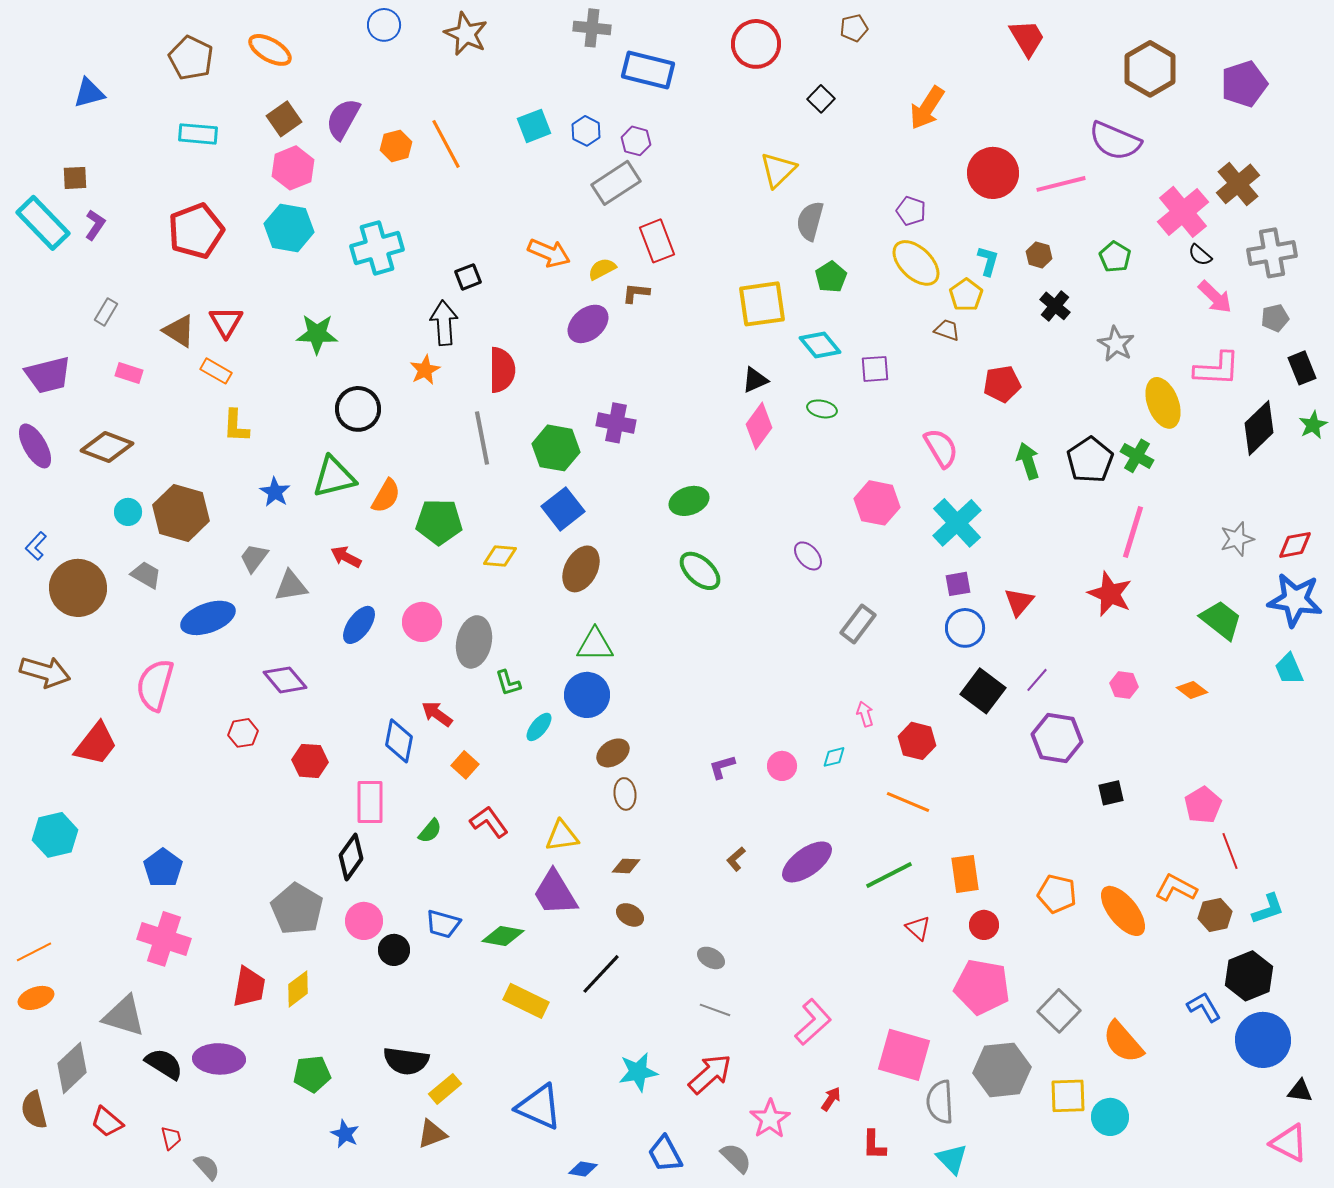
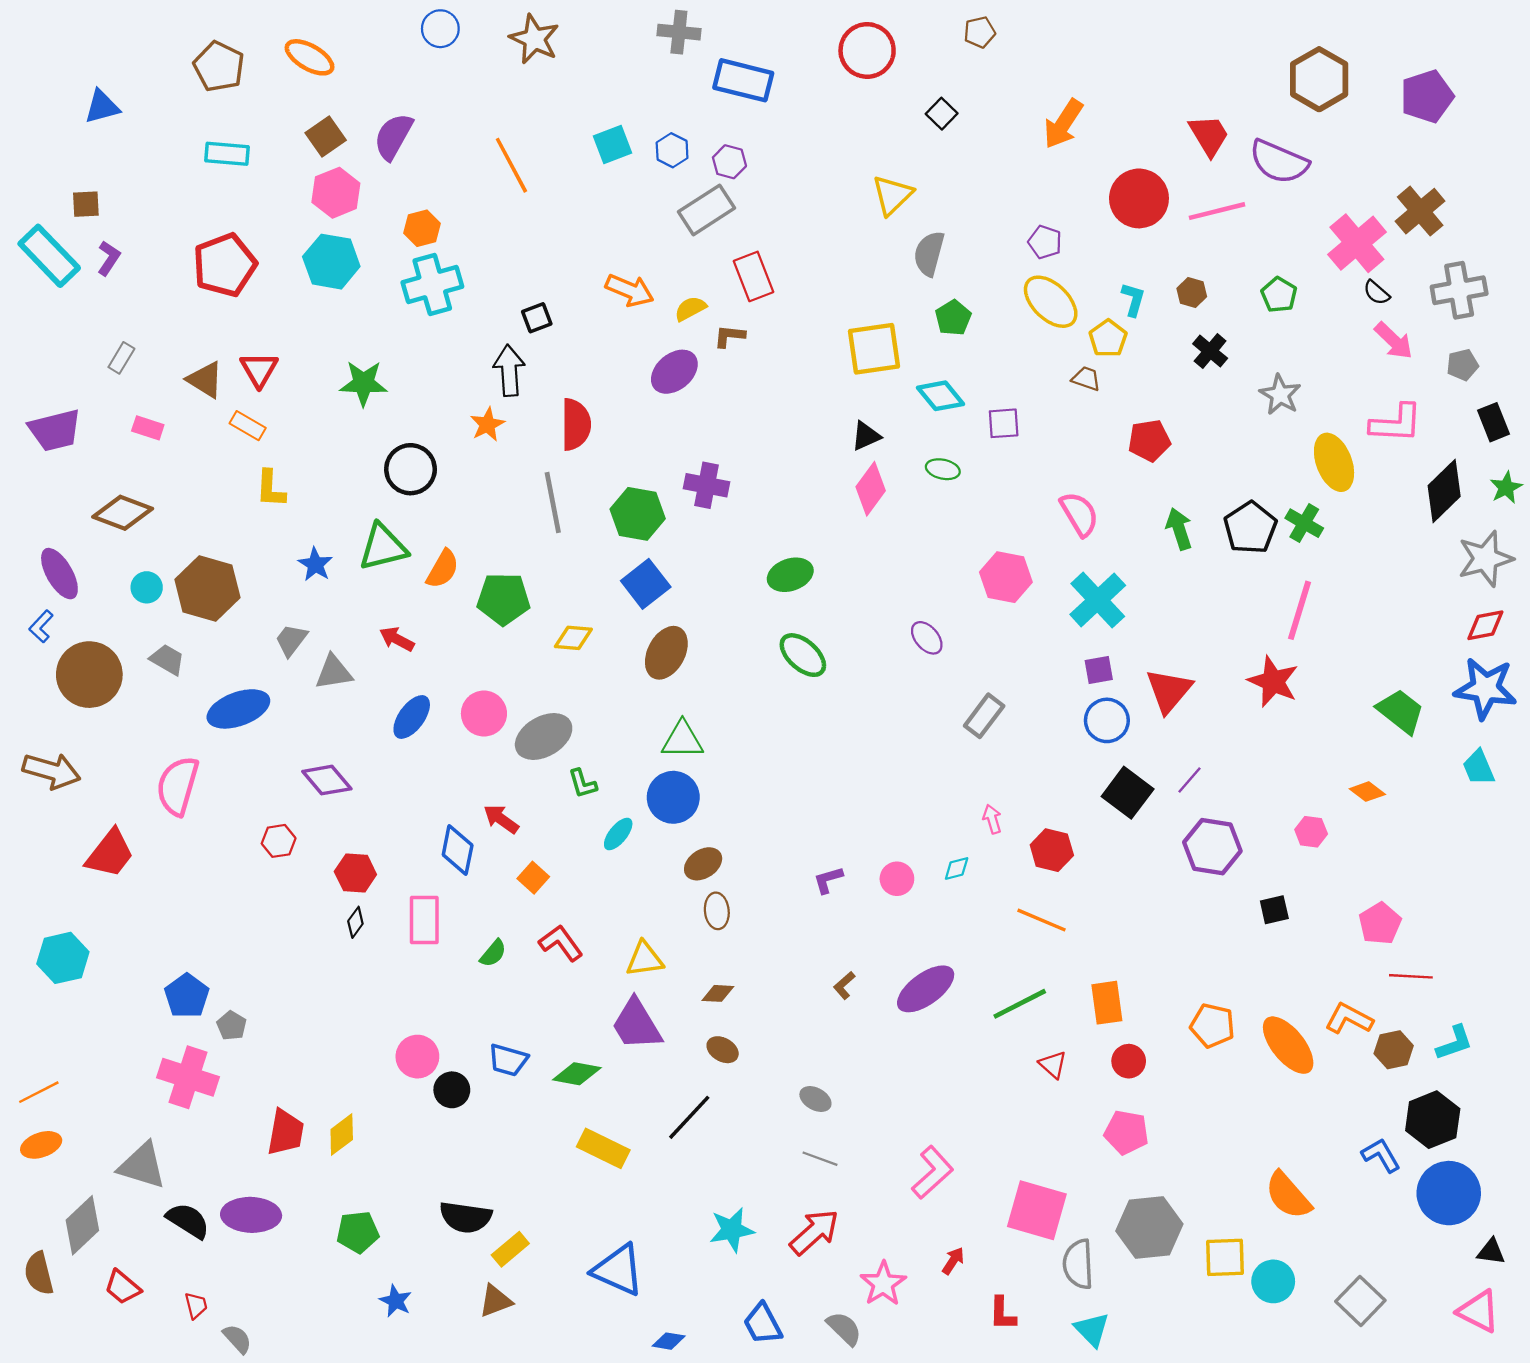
red trapezoid: (1027, 38) -> (1209, 135), moved
orange hexagon: (396, 146) -> (422, 228), moved
purple ellipse: (35, 446) -> (59, 574), moved
gray star: (1237, 539) -> (1485, 559), moved, size x1.4
red triangle: (1019, 602) -> (1169, 691), size x1.4
gray ellipse: (474, 642) -> (544, 736), turned 48
pink hexagon: (1124, 685) -> (1311, 832), moved
red line: (1230, 851) -> (1411, 976), turned -66
black diamond: (351, 857) -> (355, 922), moved, size x0.6
gray pentagon: (297, 909) -> (232, 1026), moved, size x0.5
pink pentagon: (982, 987) -> (1126, 1132), size x0.7
gray square: (1059, 1011) -> (1360, 1301), moved

